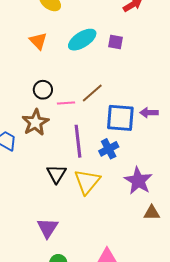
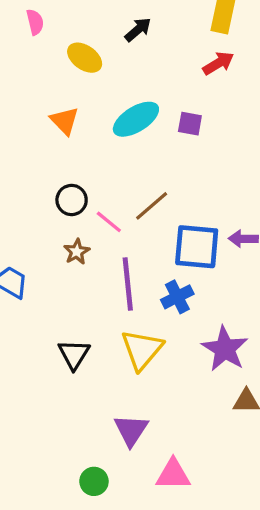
pink line: (66, 103) -> (109, 222), turned 42
brown star: (35, 122) -> (77, 252), moved, size x0.6
black triangle: (56, 174) -> (74, 354), moved
purple triangle: (48, 228) -> (131, 430), moved

